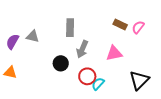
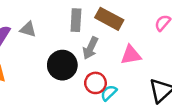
brown rectangle: (120, 25) -> (109, 19), moved, size x1.5
black circle: (61, 63) -> (62, 65), size x1.5

